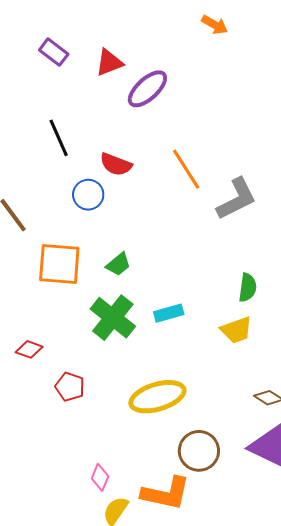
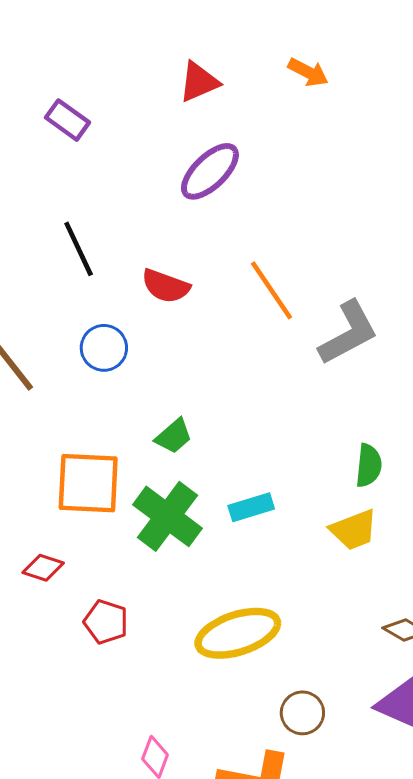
red triangle: (109, 63) -> (199, 82), moved
blue circle: (88, 195) -> (104, 348), moved
orange square: (59, 264) -> (88, 483), moved
brown circle: (199, 451) -> (302, 713), size x0.7

